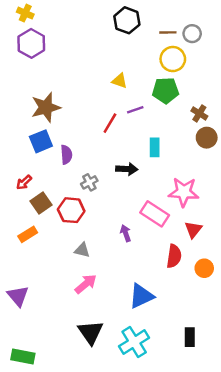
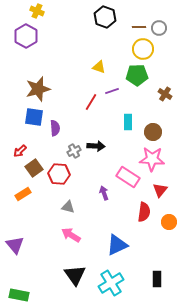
yellow cross: (25, 13) -> (37, 11), moved
brown circle: (207, 138) -> (153, 132), moved
blue square: (41, 141) -> (34, 117), turned 30
black arrow: (127, 169) -> (96, 146), moved
pink arrow: (86, 284) -> (71, 235), turned -108

